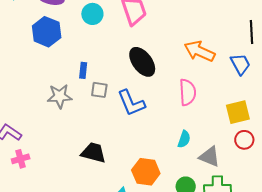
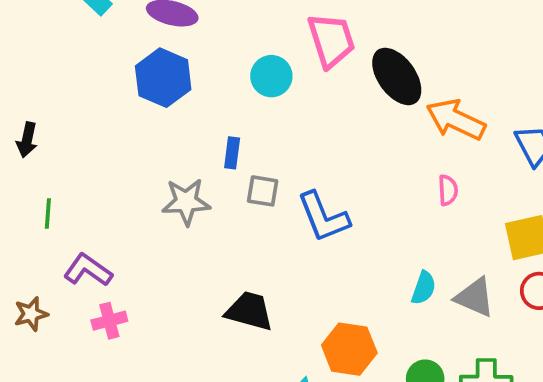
cyan circle: (92, 14) -> (271, 76), moved
black ellipse: (142, 62) -> (397, 76), moved
pink semicircle: (188, 92) -> (448, 190), moved, size x0.6
gray triangle: (210, 157) -> (475, 297), moved

